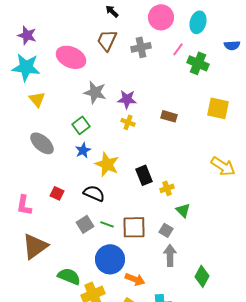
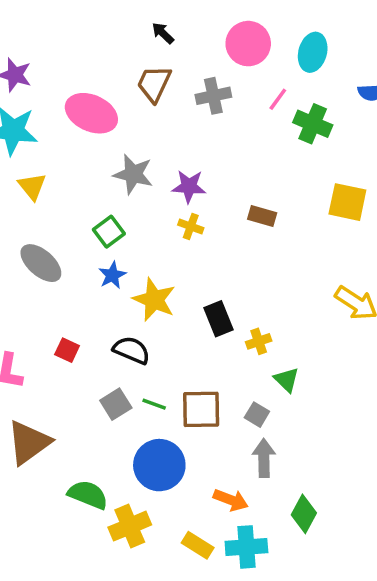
green diamond: (202, 276) -> (304, 514), moved
orange arrow: (135, 279) -> (231, 500), moved

